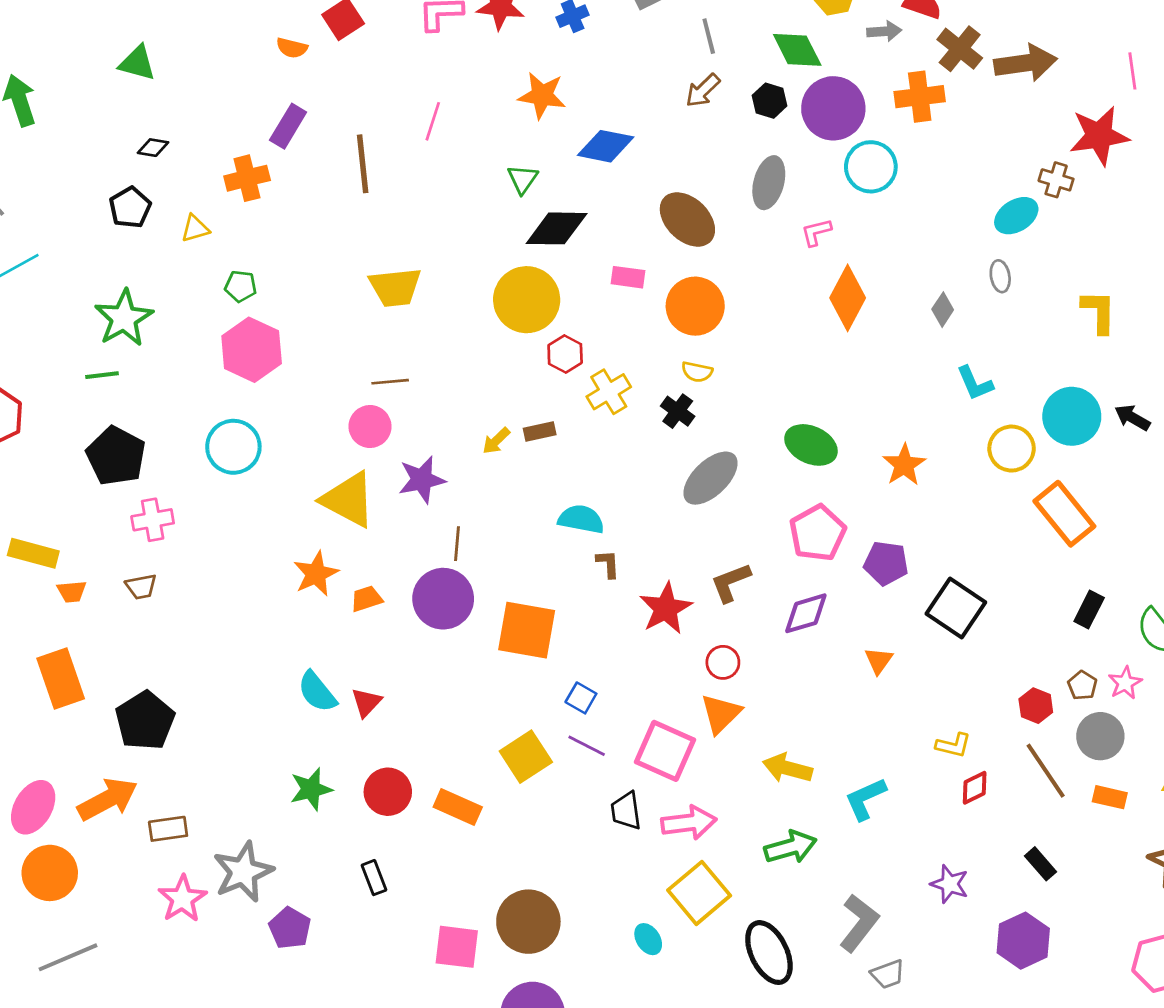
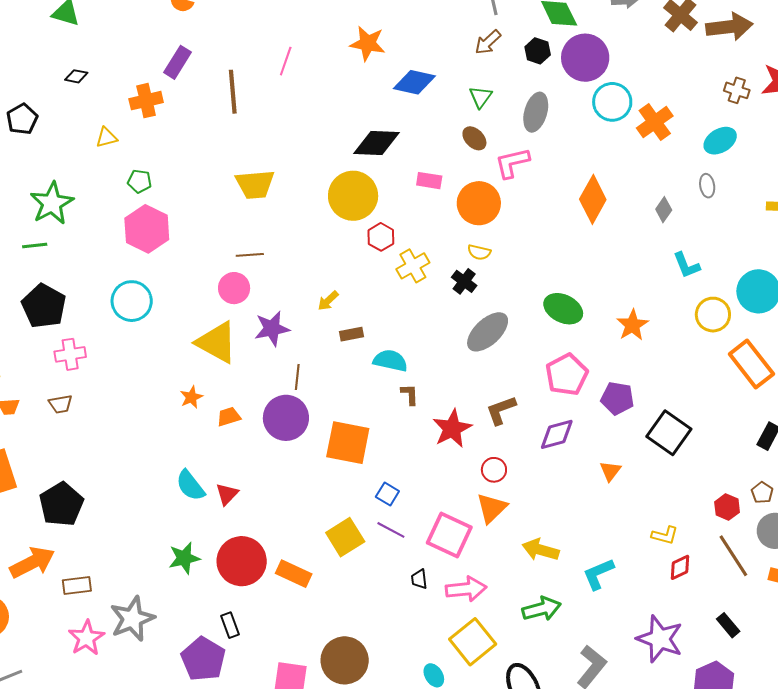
orange cross: (920, 97) -> (655, 122), moved, turned -30
green triangle: (523, 179) -> (481, 97), moved
brown cross: (1056, 180) -> (737, 90), moved
black pentagon: (130, 207) -> (22, 119), moved
brown ellipse: (687, 219) -> (474, 138), size x0.6
pink L-shape: (816, 232) -> (512, 163), moved, size x1.5
brown rectangle: (540, 432) -> (351, 334), moved
orange star: (316, 574) -> (191, 397), size x0.7
red circle: (388, 792) -> (242, 561), size x1.4
black trapezoid: (626, 811) -> (419, 579), size x0.7
purple star: (950, 884) -> (660, 639), size x1.6
purple pentagon: (290, 928) -> (203, 659), moved, size x1.4

